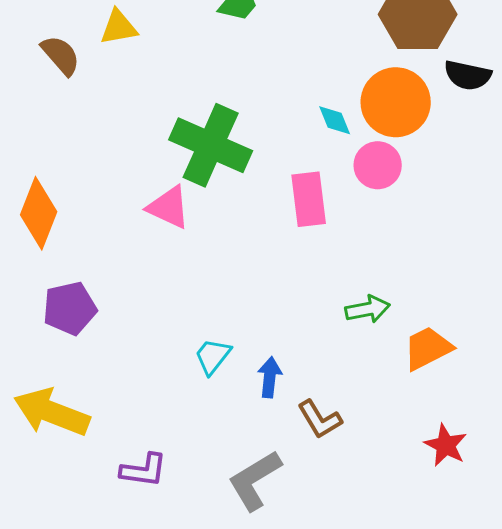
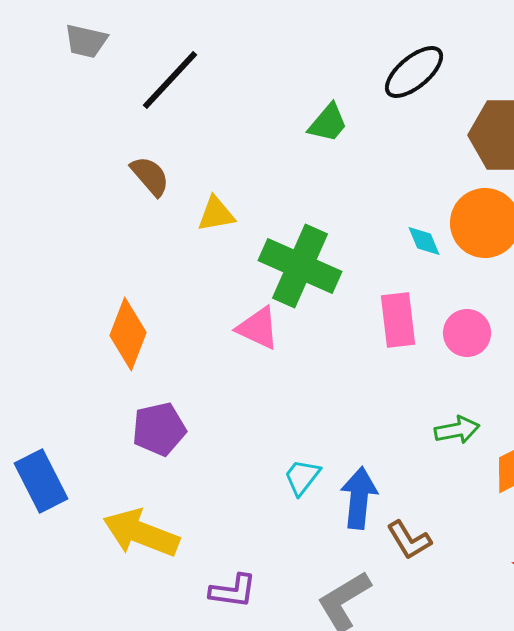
yellow triangle: (119, 27) -> (216, 214), moved
pink circle: (378, 165) -> (467, 333), moved
blue arrow: (270, 377) -> (359, 498), size x1.5

